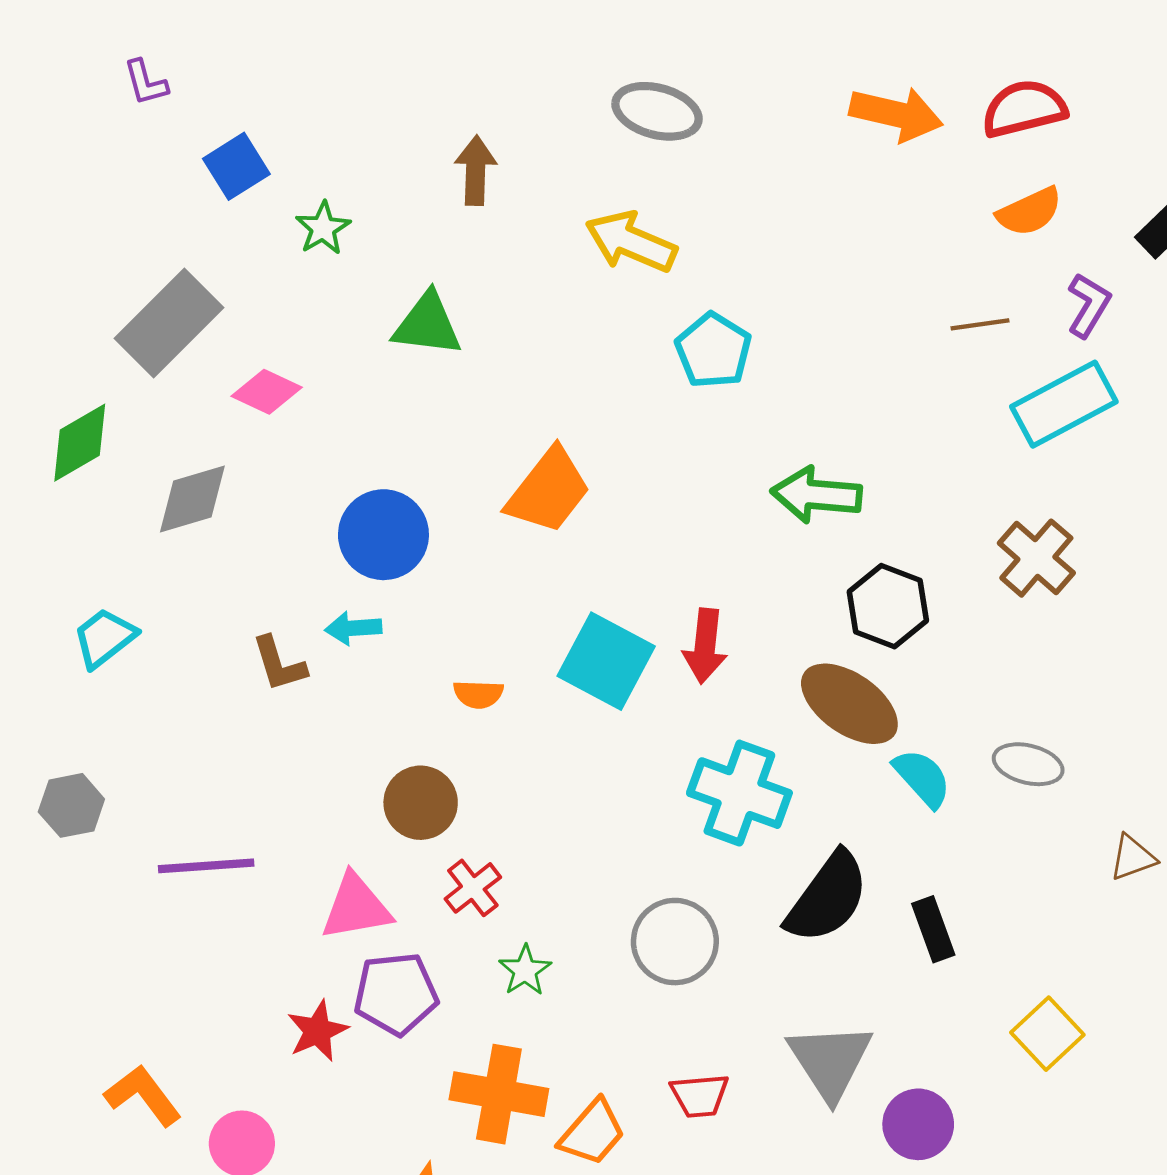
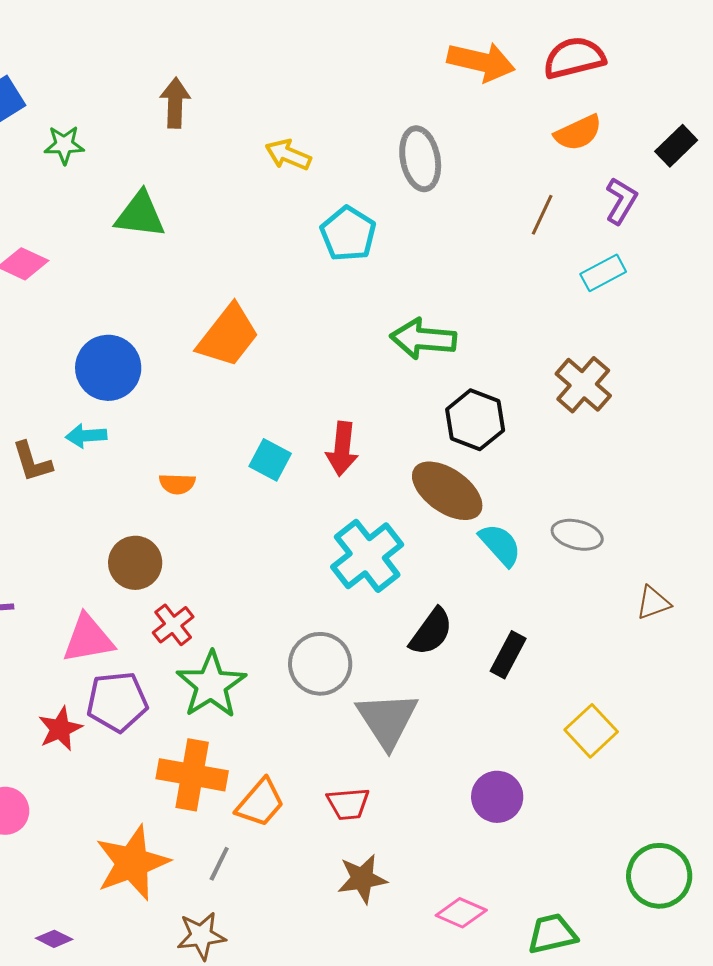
gray ellipse: (657, 111) -> (420, 159), moved, turned 64
green star: (323, 228) -> (64, 145), turned 30
yellow arrow: (631, 242) -> (288, 155), size x0.7
brown line: (980, 324) -> (542, 215), turned -57
cyan rectangle: (1064, 404) -> (603, 273), size x0.6
cyan square: (606, 661) -> (270, 460), size x0.6
cyan cross: (739, 793) -> (367, 556), turned 32
black semicircle: (827, 898) -> (431, 632), size x0.7
black rectangle: (933, 929) -> (508, 655), turned 48
green star: (525, 970) -> (211, 685), size x1.8
gray triangle: (830, 1061) -> (387, 720), moved
red trapezoid: (700, 1095) -> (348, 804), moved

